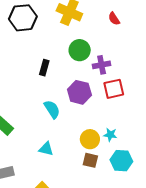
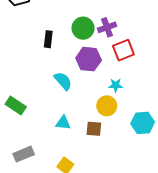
green circle: (80, 50) -> (83, 28), moved
cyan star: (110, 135) -> (116, 85), moved
brown square: (90, 160) -> (94, 129), moved

